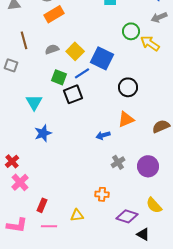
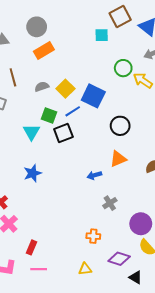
cyan triangle: (34, 102) -> (31, 132), moved
purple circle: (148, 166) -> (141, 224), moved
yellow triangle: (77, 215) -> (85, 269), moved

